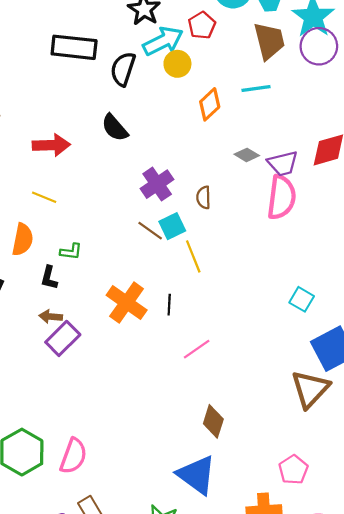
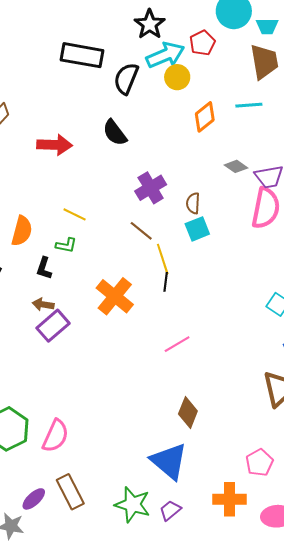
yellow line: (44, 197) -> (75, 214), moved
cyan square: (172, 226) -> (197, 229), moved
yellow line: (193, 256) -> (163, 259), moved
black line: (169, 305) -> (166, 282), moved

